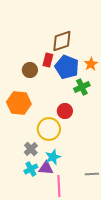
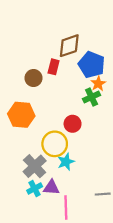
orange star: (91, 64) -> (98, 84), moved
blue pentagon: (67, 67) -> (92, 65), moved
gray cross: (31, 149) -> (35, 166), size x1.5
cyan star: (53, 157) -> (66, 162), moved

